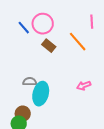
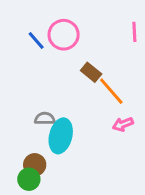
orange line: (78, 42) -> (111, 91), moved
brown rectangle: (49, 46) -> (91, 72), moved

